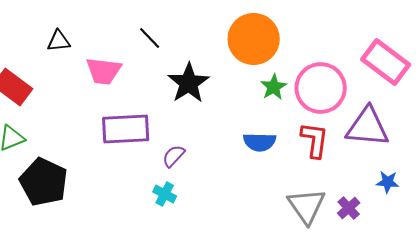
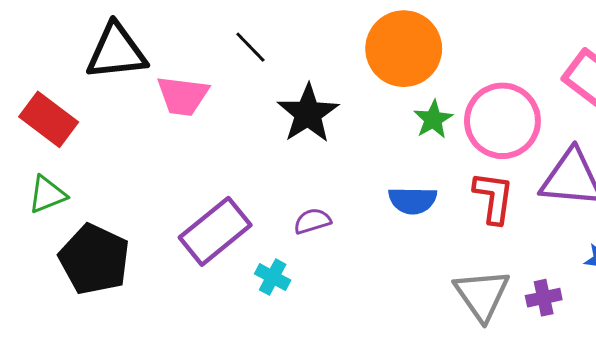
black triangle: (59, 41) -> (116, 52), size x1.8
purple rectangle: (126, 129) -> (215, 231), moved, turned -36
purple semicircle: (174, 156) -> (312, 221), moved, turned 30
purple cross: (349, 208) -> (544, 298), turned 30

